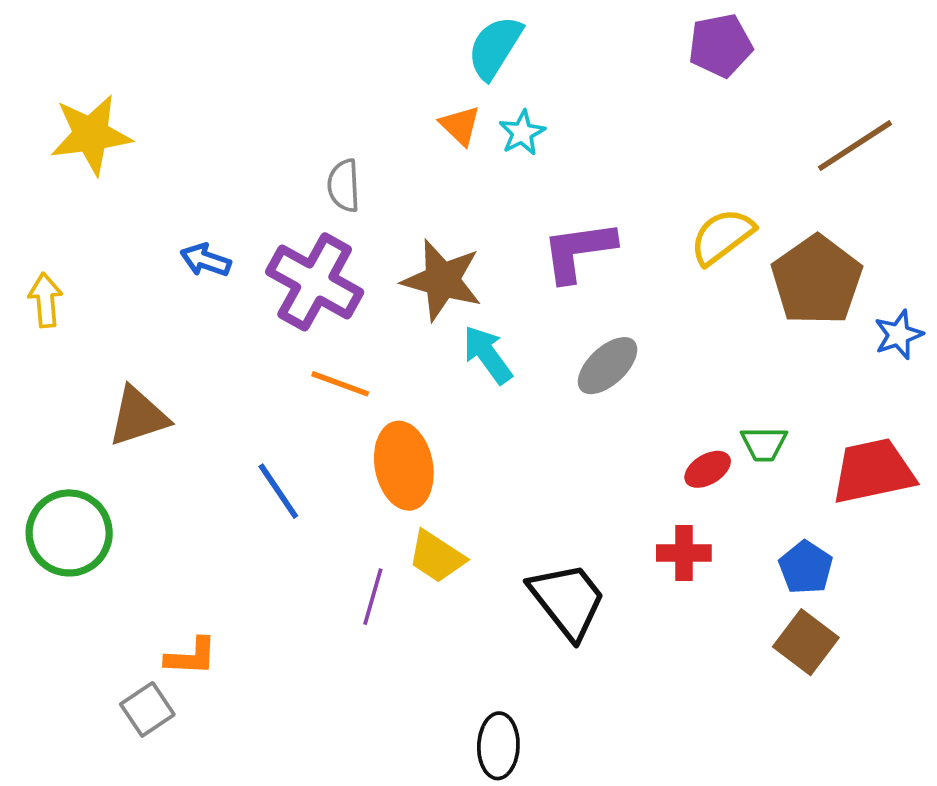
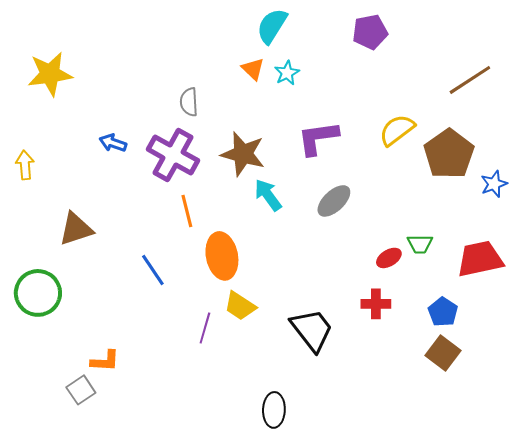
purple pentagon: (720, 45) -> (370, 32), moved
orange line: (340, 384) -> (187, 211), turned 56

